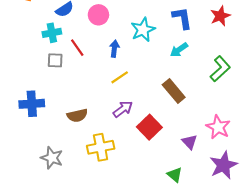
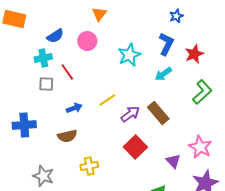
red star: (220, 16) -> (194, 54), moved
blue L-shape: (182, 18) -> (166, 44), turned 35
blue arrow: (114, 49) -> (74, 108), moved, turned 63
purple arrow: (123, 109) -> (130, 114), moved
yellow cross: (101, 147) -> (89, 166), size x0.7

